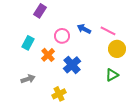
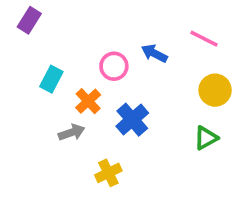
purple rectangle: (40, 11) -> (29, 20), moved
pink line: (108, 31) -> (204, 39), moved
gray arrow: (28, 79) -> (72, 132), moved

